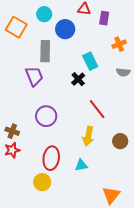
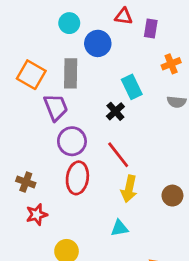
orange square: (16, 27) -> (31, 75), moved
red line: (97, 109) -> (118, 155), moved
purple circle: (46, 116) -> (72, 141), moved
red star: (12, 150) -> (37, 215), moved
red ellipse: (51, 158) -> (77, 178), moved

